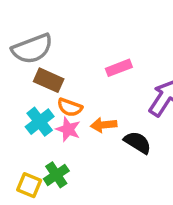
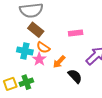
cyan cross: (40, 122) -> (25, 51), turned 35
orange arrow: (104, 125) -> (59, 62), turned -56
yellow square: (29, 185) -> (10, 84), turned 32

